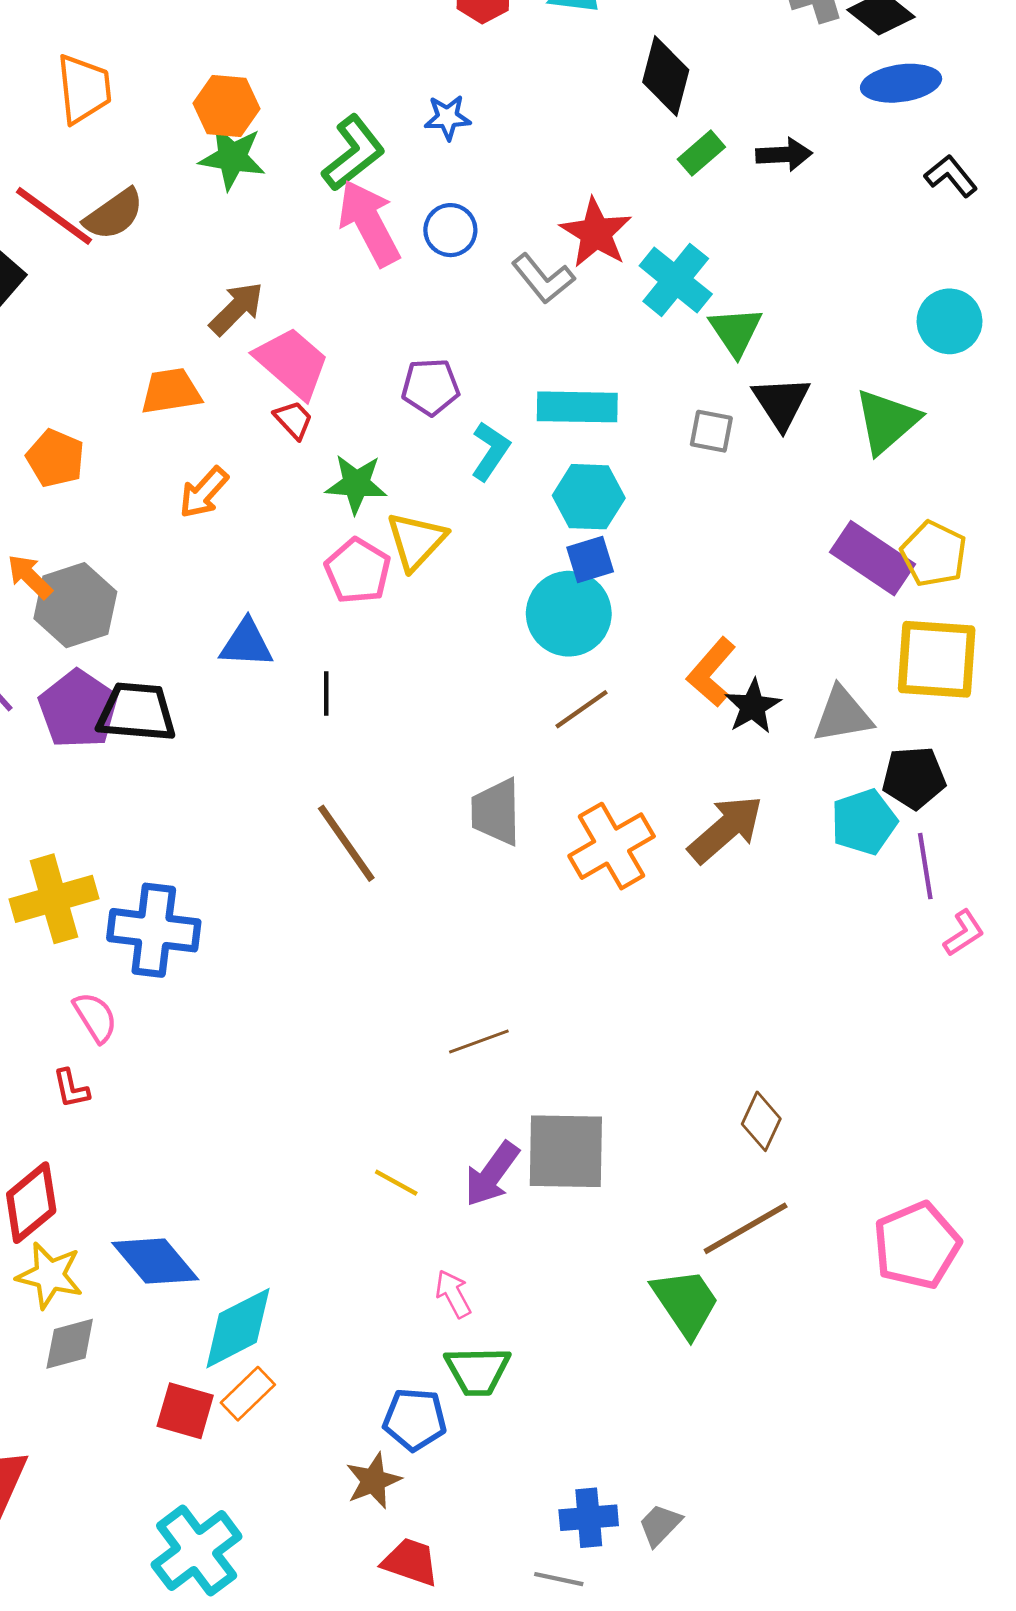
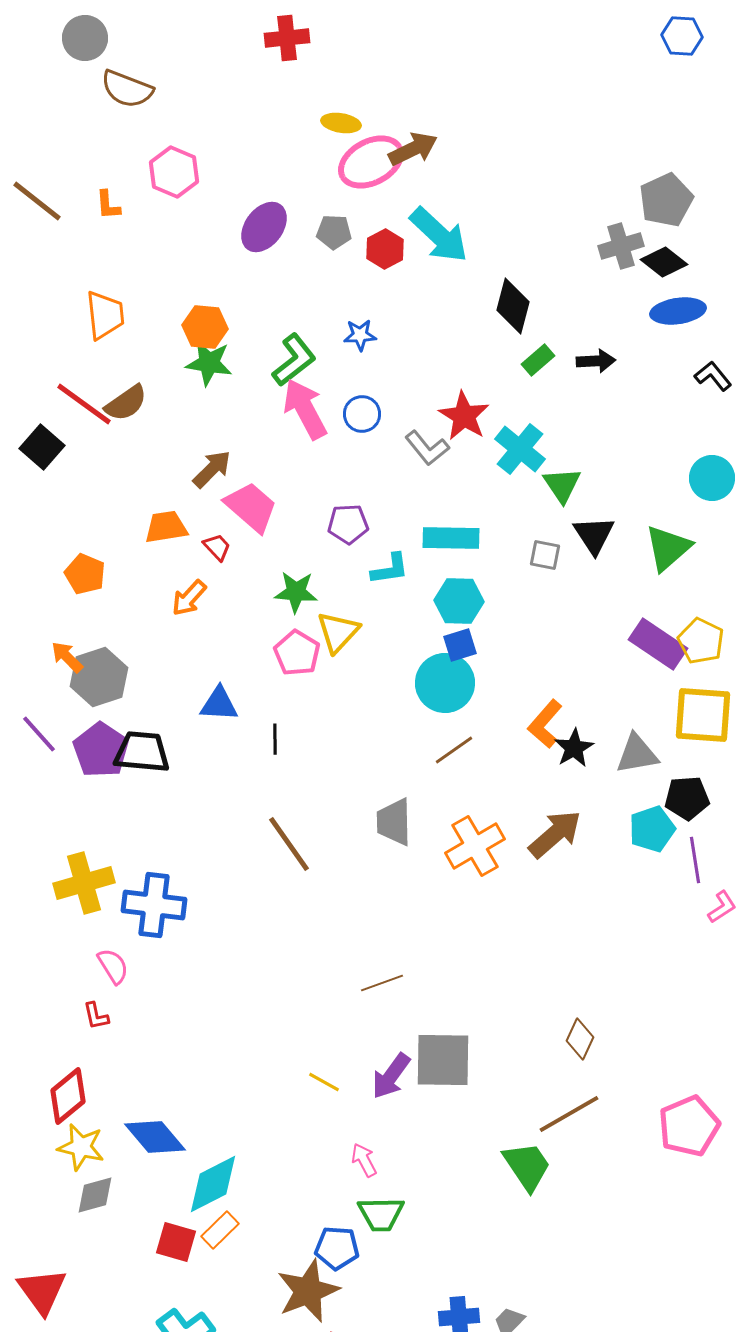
red trapezoid: (294, 420) -> (217, 547), moved
cyan L-shape: (490, 451) -> (390, 569), turned 48
brown star: (373, 1481) -> (308, 1291), size x1.6

